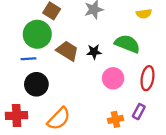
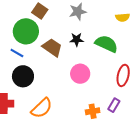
black star: (94, 52) -> (77, 40), moved
blue line: (28, 59) -> (17, 53), turned 32
pink circle: (113, 78) -> (80, 74), moved

